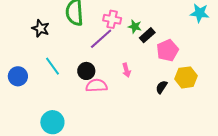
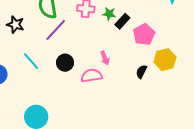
purple line: (101, 39) -> (56, 30), moved
pink semicircle: (97, 86) -> (92, 76), moved

